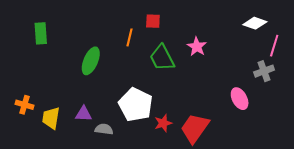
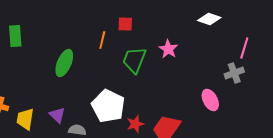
white diamond: (255, 23) -> (209, 19), moved
green trapezoid: (162, 58) -> (134, 60), turned 48
purple triangle: (84, 114) -> (57, 115), turned 42

